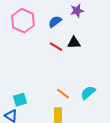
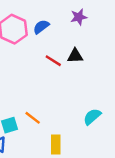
blue semicircle: (55, 22) -> (41, 27), moved
orange line: (63, 94) -> (33, 118), moved

